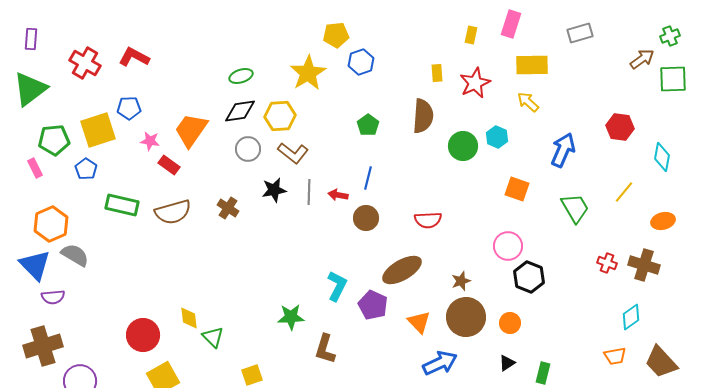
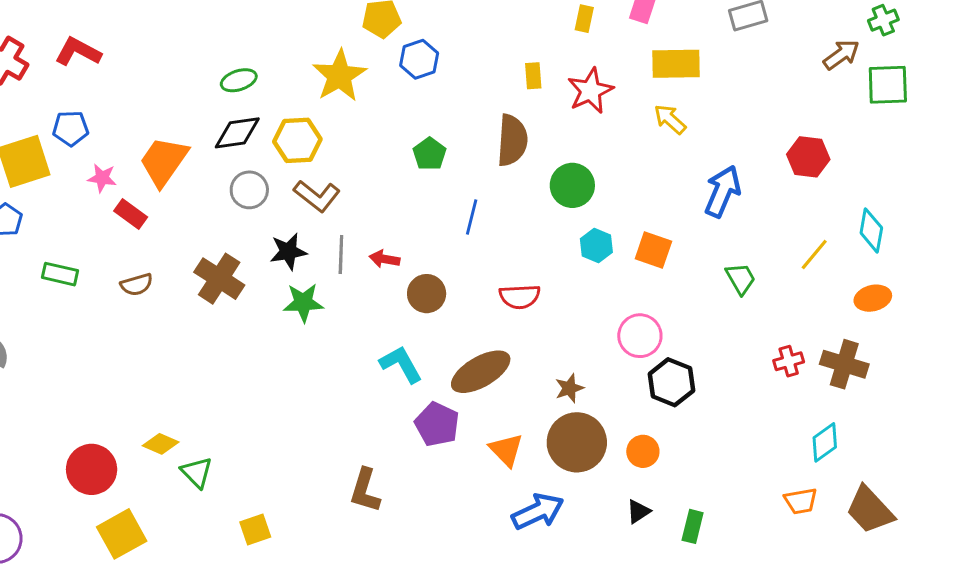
cyan hexagon: (497, 137) -> (596, 246), moved
cyan diamond: (662, 157) -> (871, 230), moved
blue line: (368, 178) -> (472, 217), moved
green rectangle: (122, 205) -> (60, 274), size x0.7
brown cross: (228, 208) -> (219, 279), size x1.5
green trapezoid: (575, 208) -> (741, 279), size x0.7
brown semicircle: (173, 212) -> (137, 285), size x0.6
red cross: (607, 263) -> (789, 361), turned -36
cyan L-shape: (337, 286) -> (401, 364), moved, turned -56
green star: (291, 317) -> (303, 303), moved
yellow diamond: (189, 318) -> (161, 444), turned -60

